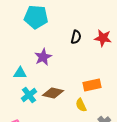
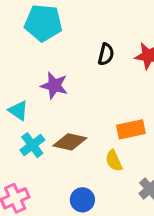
purple star: (43, 57) -> (54, 86), turned -30
cyan triangle: (20, 73) -> (18, 111), turned 32

